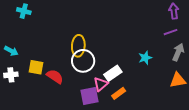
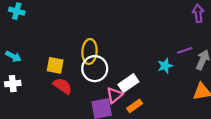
cyan cross: (24, 11) -> (17, 11), moved
purple line: (170, 32) -> (185, 50), moved
yellow square: (36, 67) -> (55, 65), moved

